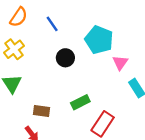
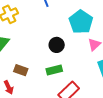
black circle: (65, 58) -> (57, 45), moved

